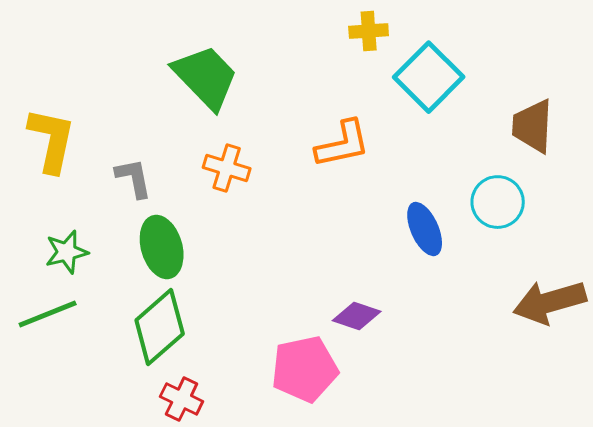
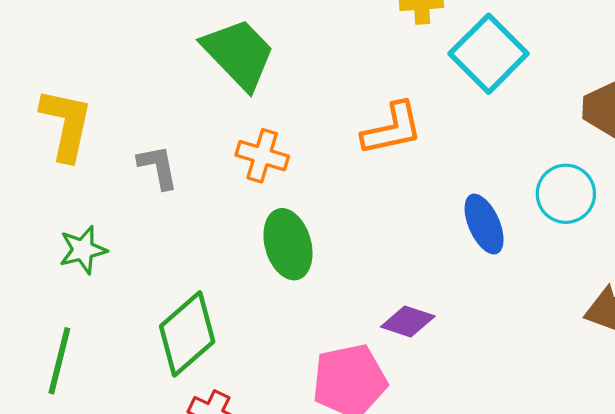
green ellipse: (162, 247) -> (288, 244), moved
green line: (48, 314) -> (59, 361), moved, turned -54

